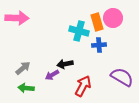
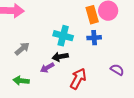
cyan cross: (79, 31) -> (63, 36), moved
gray arrow: (23, 68) -> (22, 49), moved
purple semicircle: (122, 77) -> (117, 70), size x0.6

